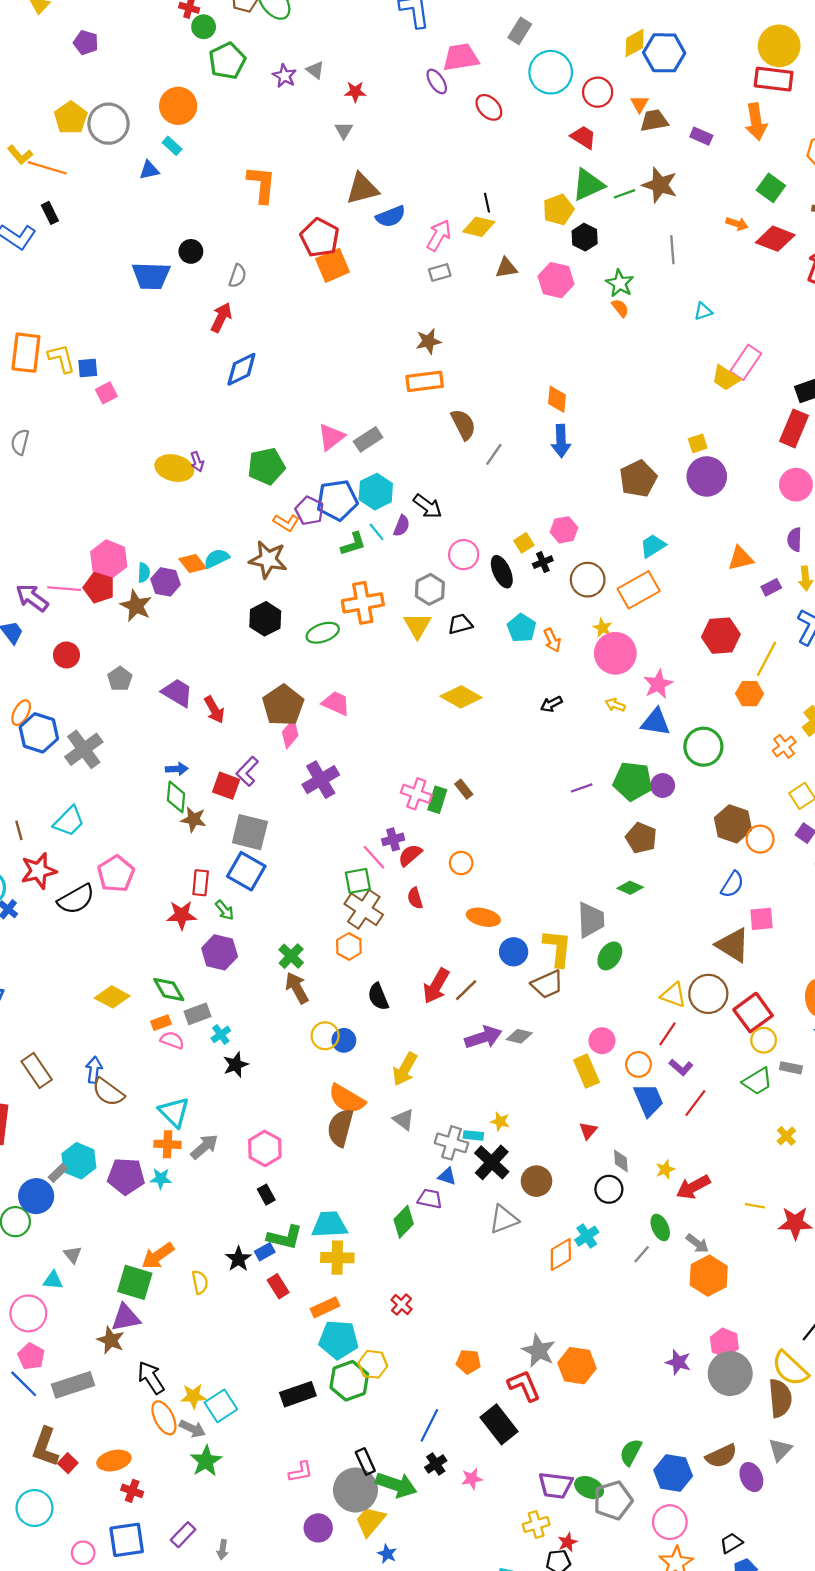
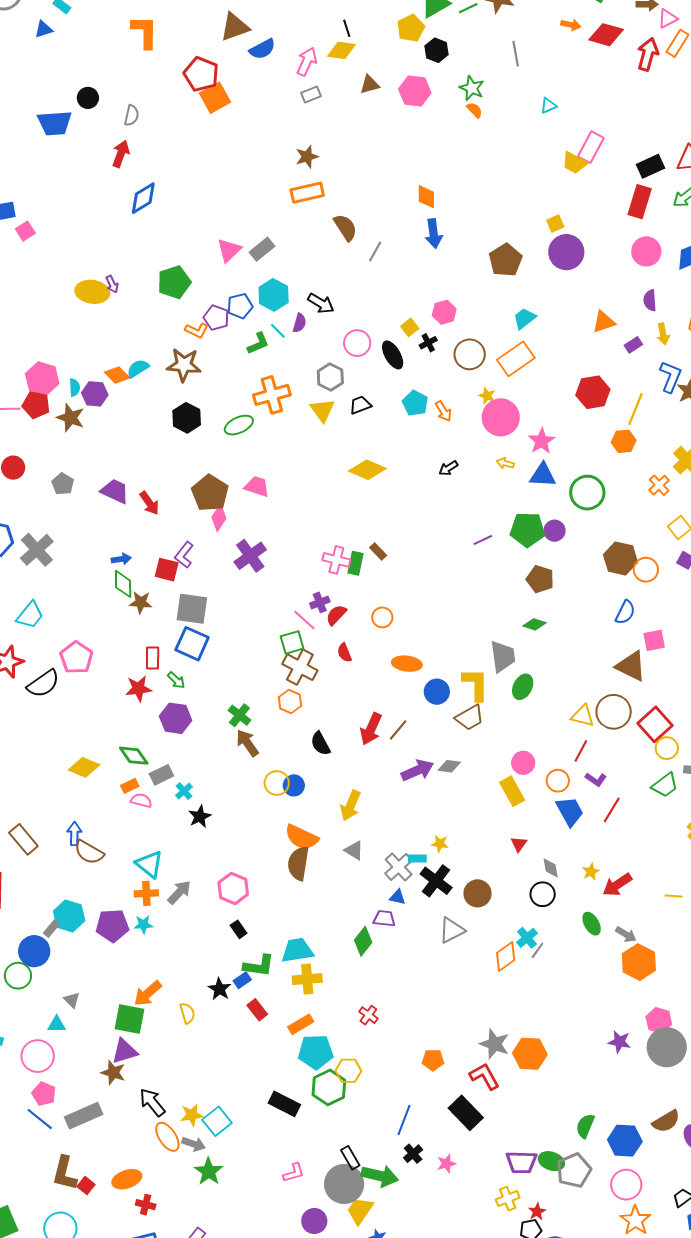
blue pentagon: (337, 500) -> (240, 306), size x0.7
gray cross: (452, 1143) -> (399, 867), turned 36
gray line: (642, 1254) -> (537, 950), moved
black rectangle: (298, 1394) -> (284, 1104), turned 52

